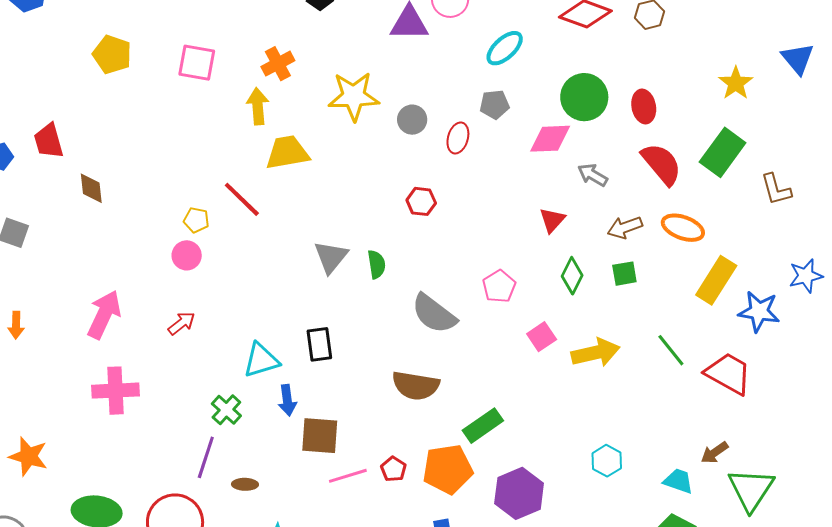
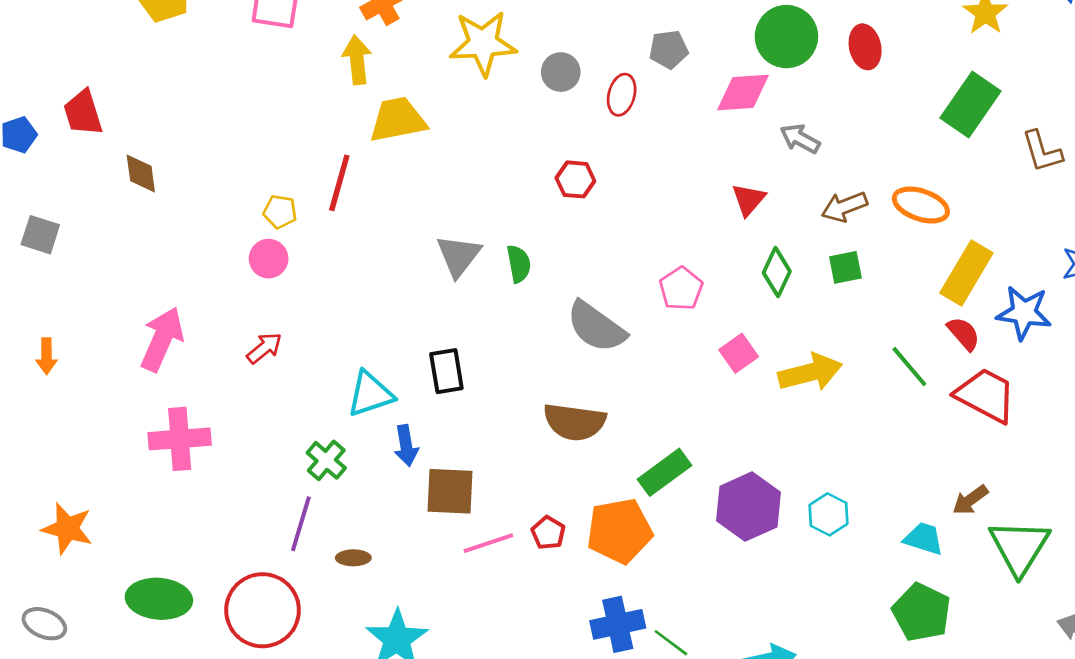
red semicircle: (662, 164) -> (964, 334), moved, size x0.6
red line: (242, 199) -> (339, 183), turned 63
purple hexagon: (519, 493) -> (748, 507), moved

